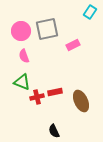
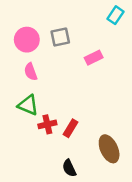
gray square: (47, 29) -> (60, 37), size x0.7
red rectangle: (55, 92) -> (70, 128), moved, turned -48
brown ellipse: (81, 101) -> (109, 149), moved

